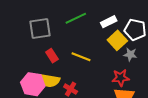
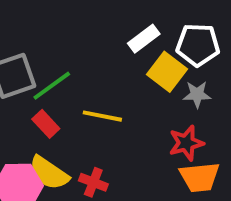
green line: (76, 18) -> (52, 86), moved
yellow semicircle: (49, 80) -> (49, 173), turned 35

